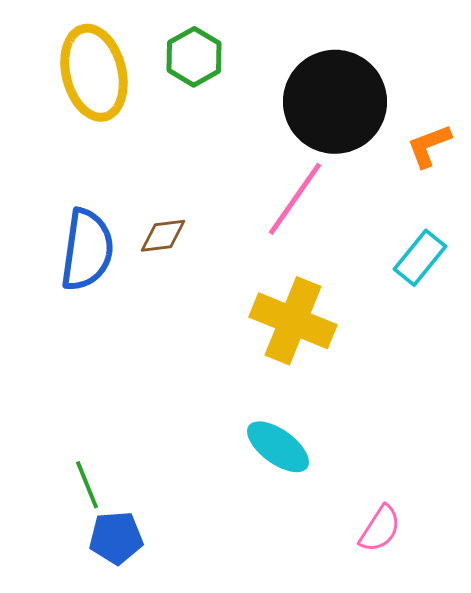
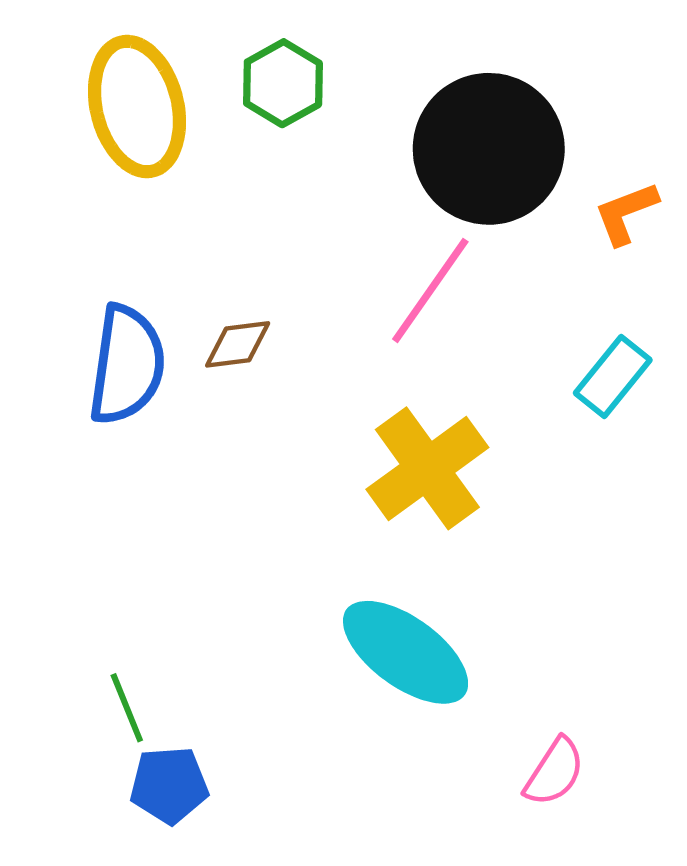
yellow cross: (293, 321) -> (427, 468), turned 32
cyan ellipse: (278, 447) -> (406, 652), size x1.4

